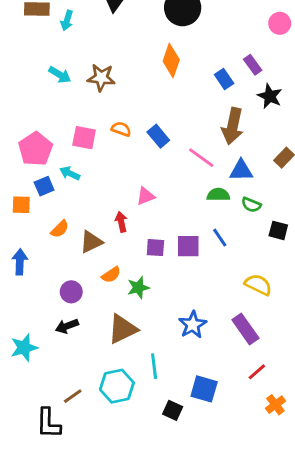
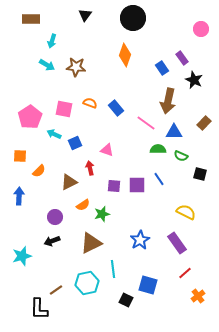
cyan arrow: (67, 20) -> (52, 41), moved
blue square: (44, 186) -> (75, 143), moved
pink triangle: (145, 196) -> (107, 150), turned 40
orange semicircle: (60, 229) -> (39, 171), moved

